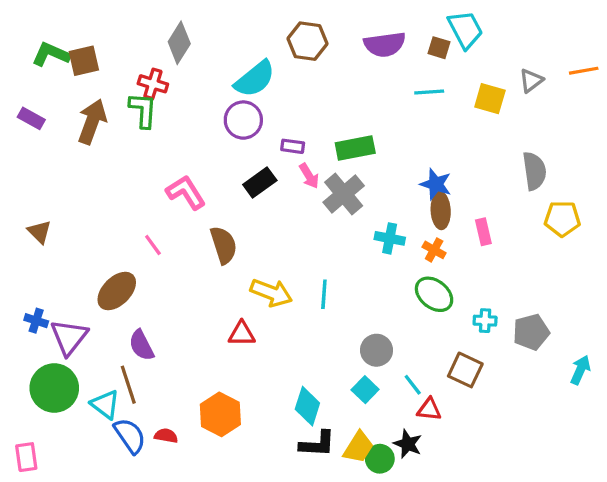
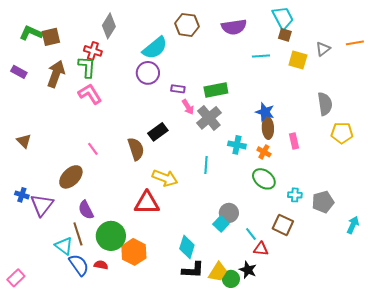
brown square: (439, 48) -> (285, 35), moved
black rectangle: (260, 182) -> (158, 132), moved
pink L-shape: (186, 192) -> (90, 94), moved
cyan line: (324, 294) -> (206, 165), moved
red triangle: (242, 334) -> (147, 203), size x1.5
green circle: (54, 388) -> (111, 236), moved
cyan square: (365, 390) -> (221, 224), moved
pink rectangle: (26, 457) -> (16, 278), turned 54

